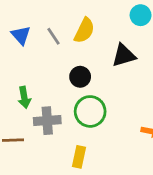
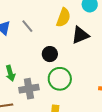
yellow semicircle: (84, 30) -> (63, 18), moved

